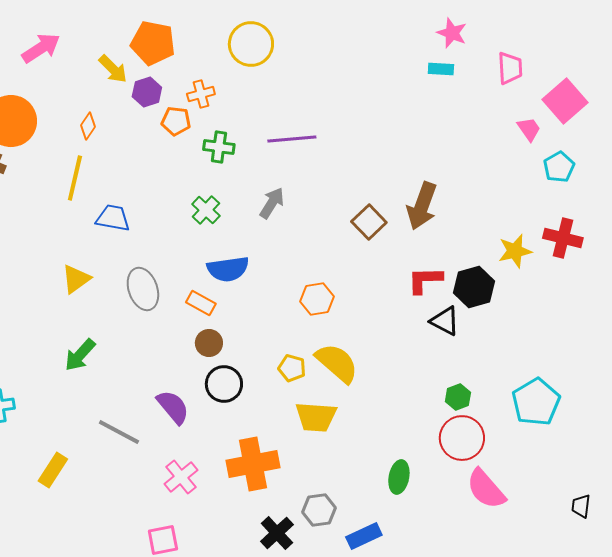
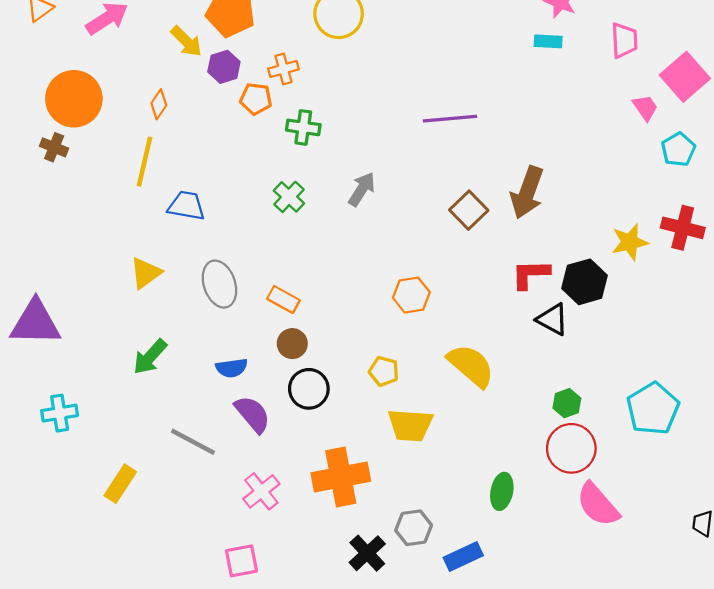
purple line: (292, 139) -> (450, 119), moved
blue semicircle: (228, 269) -> (232, 368), moved, size x0.7
yellow semicircle: (337, 363) -> (471, 366), moved

